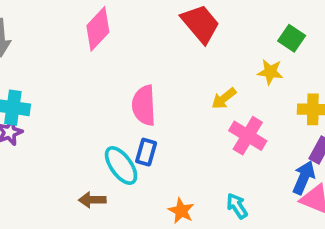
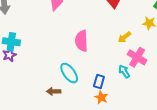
blue rectangle: (146, 152) -> (99, 82), moved
cyan arrow: (237, 206) -> (124, 71), moved

